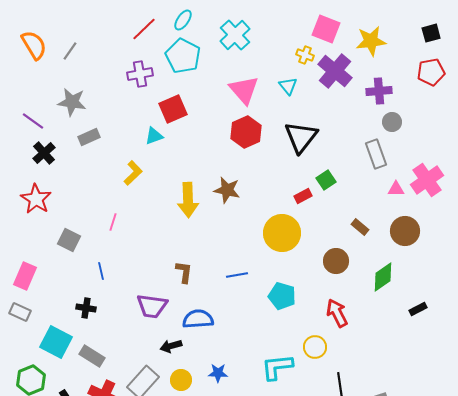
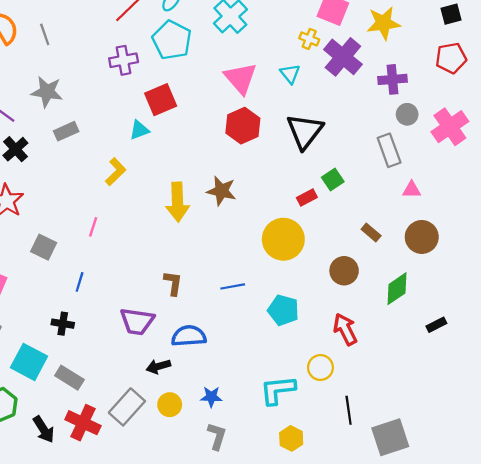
gray line: (70, 51) -> (45, 34), turned -54
pink cross: (427, 180) -> (450, 127), moved
blue line: (101, 271) -> (80, 282), turned 30

